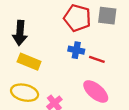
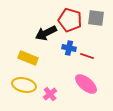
black arrow: (20, 33) -> (46, 33), moved, turned 60

